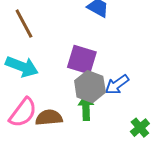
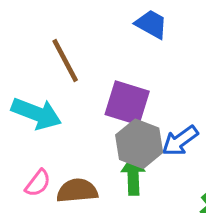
brown line: (24, 24) -> (65, 61), moved
pink semicircle: (23, 113) -> (38, 183), size x0.6

